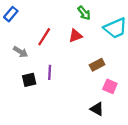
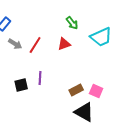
gray arrow: (20, 52) -> (15, 44), moved
brown rectangle: (97, 65) -> (76, 90), moved
black triangle: (97, 109) -> (84, 112), size x1.5

